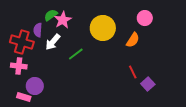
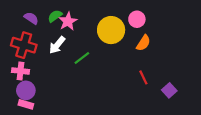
pink circle: (145, 18) -> (137, 19), moved
purple semicircle: (38, 30) -> (31, 18), moved, turned 120
purple square: (148, 84) -> (169, 90), moved
purple circle: (35, 86) -> (26, 90), moved

